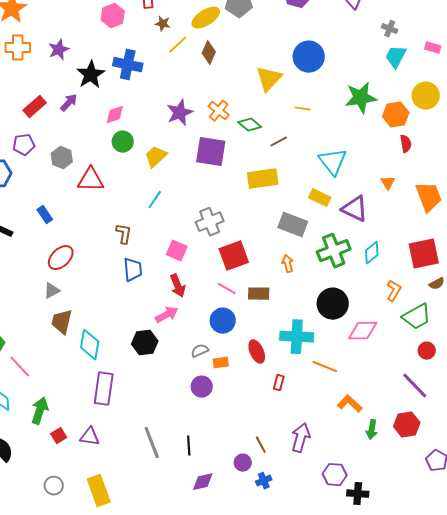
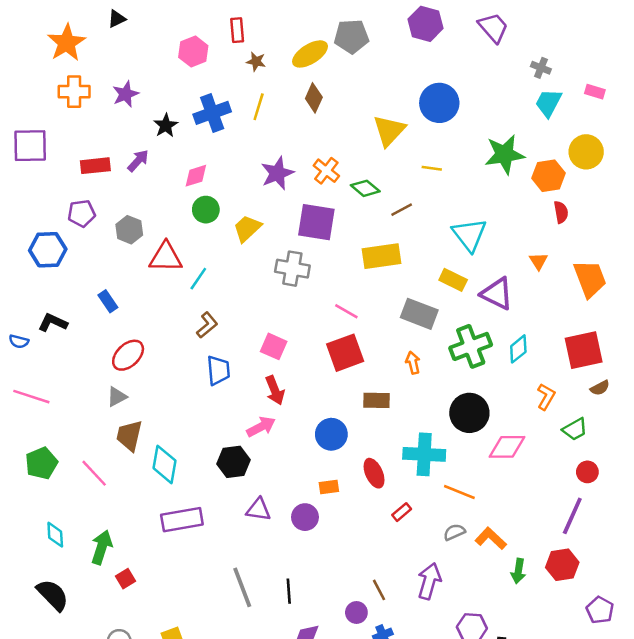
yellow line: (178, 45) -> (259, 107), moved, turned -30
blue cross: (128, 65) -> (212, 113), turned -32
black star: (91, 75) -> (166, 126), size x0.7
red rectangle: (35, 107) -> (95, 166), turned 35
cyan line: (155, 200) -> (198, 279), moved
gray cross: (210, 222) -> (292, 269), moved, turned 32
brown L-shape: (124, 234) -> (207, 325), turned 40
pink line: (227, 289) -> (346, 311), moved
green trapezoid: (417, 317) -> (575, 429), size x0.7
gray semicircle: (200, 351) -> (454, 532), moved
pink line: (20, 367) -> (94, 473), moved
red rectangle: (279, 383) -> (402, 512), turned 35
purple line: (415, 386) -> (572, 516), turned 68
purple rectangle: (104, 389) -> (182, 520), turned 72
purple triangle: (90, 437) -> (259, 510), moved

